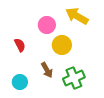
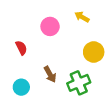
yellow arrow: (77, 16) -> (82, 17), size x0.6
yellow circle: (62, 45) -> (94, 52), moved

